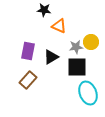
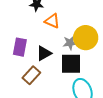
yellow circle: (91, 42) -> (86, 38), size x1.5
brown rectangle: (28, 80) -> (31, 75), moved

